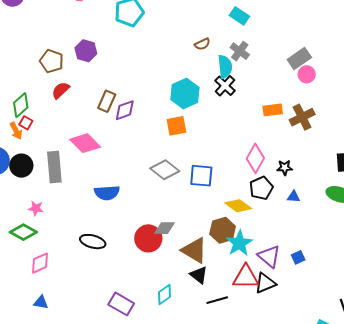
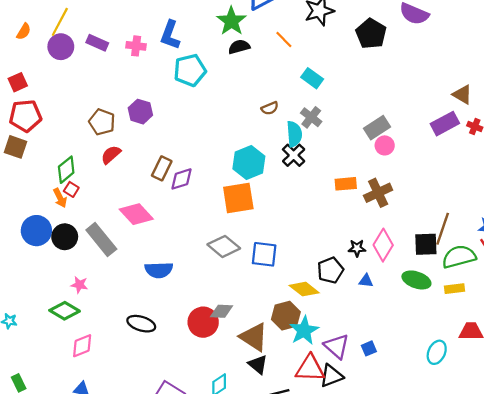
orange square: (176, 126) -> (238, 198), size x1.4
pink diamond: (255, 158) -> (383, 245), moved
gray rectangle: (54, 167) -> (101, 240), turned -36

